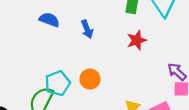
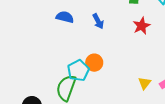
orange circle: (90, 79) -> (94, 63), moved

